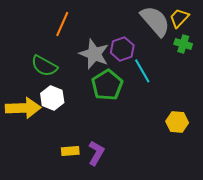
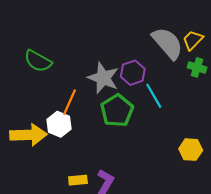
orange line: (62, 24) -> (70, 102), moved
green semicircle: (44, 66) -> (38, 61), moved

